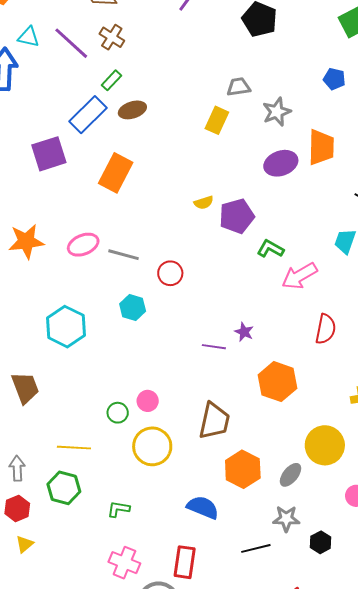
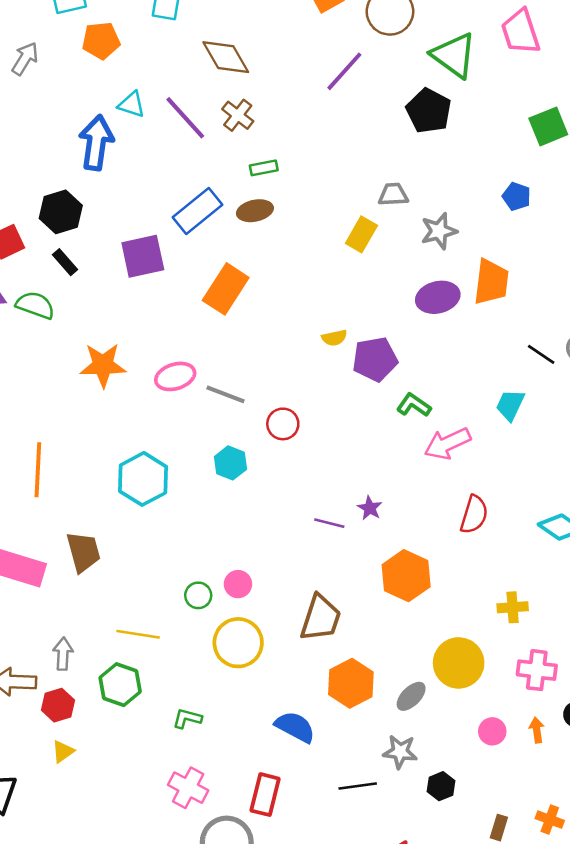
green rectangle: (112, 80) -> (264, 168), moved, turned 30

